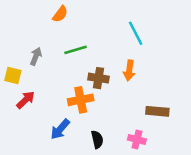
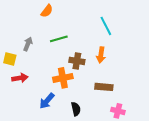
red arrow: (26, 100) -> (20, 78), turned 35
brown rectangle: (157, 111) -> (104, 87), moved
pink cross: (137, 139) -> (118, 111), moved

